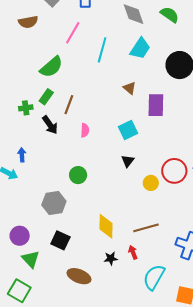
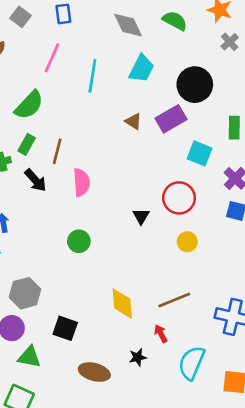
purple rectangle: (156, 105) -> (171, 119), moved, turned 65
pink semicircle: (85, 130) -> (81, 182), size x1.5
cyan square: (128, 130) -> (199, 153), moved, turned -36
red circle: (174, 171) -> (179, 198), moved
yellow circle: (151, 183) -> (187, 242), moved
gray hexagon: (54, 203) -> (25, 293), moved
black star: (111, 258) -> (138, 357), moved
green triangle: (31, 259) -> (29, 357), turned -30

